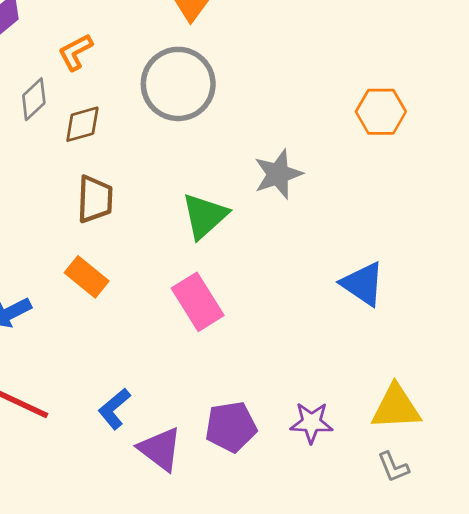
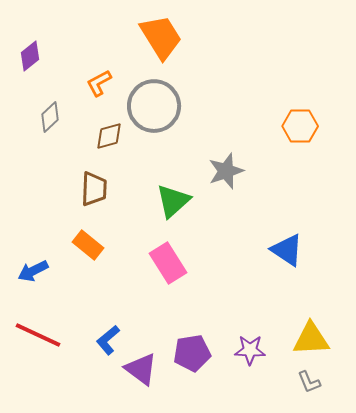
orange L-shape: (75, 52) -> (99, 83), moved
brown diamond: (82, 124) -> (109, 136), moved

